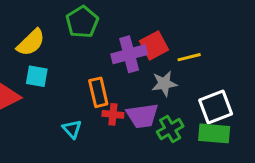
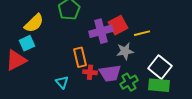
cyan square: (37, 76) -> (27, 43), moved, turned -35
white square: (216, 107) -> (160, 67), turned -30

